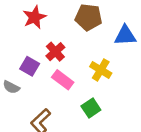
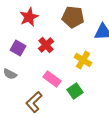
purple square: (30, 66) -> (18, 48), moved
pink rectangle: (63, 80) -> (52, 79), moved

